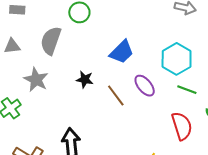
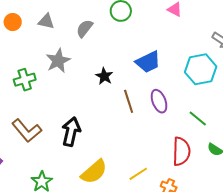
gray semicircle: (51, 41) -> (85, 28), size x0.7
cyan hexagon: (177, 59) -> (201, 69), moved

